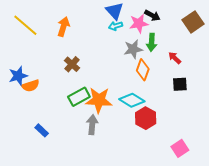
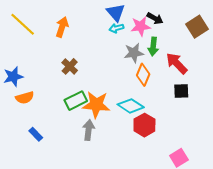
red arrow: (175, 58) -> (177, 63), size x1.6
orange semicircle: (31, 86) -> (25, 98), moved

